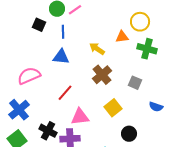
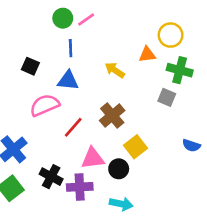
black square: (39, 25) -> (30, 66), moved
brown cross: (102, 75) -> (112, 116), moved
pink semicircle: (29, 76) -> (45, 105), moved
gray square: (135, 83) -> (167, 97), moved
black circle: (129, 134) -> (119, 169), moved

